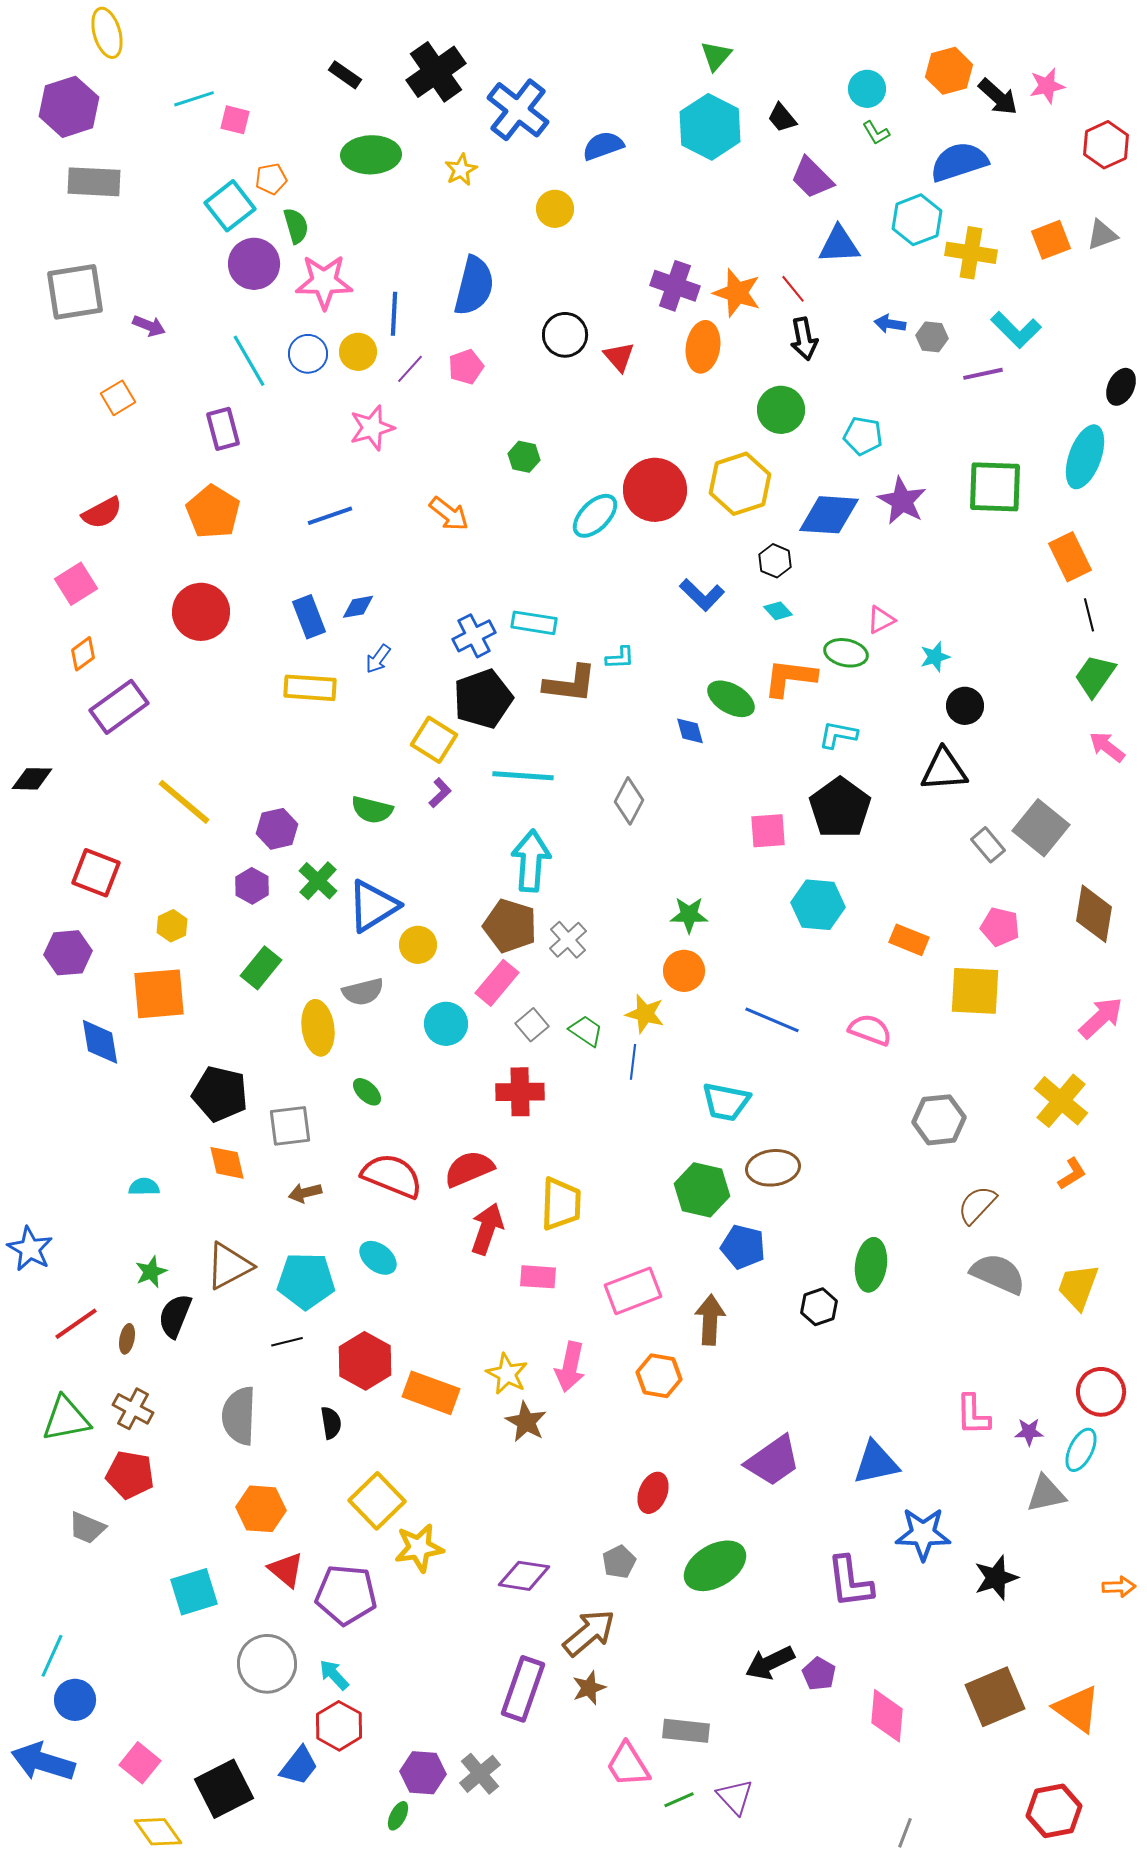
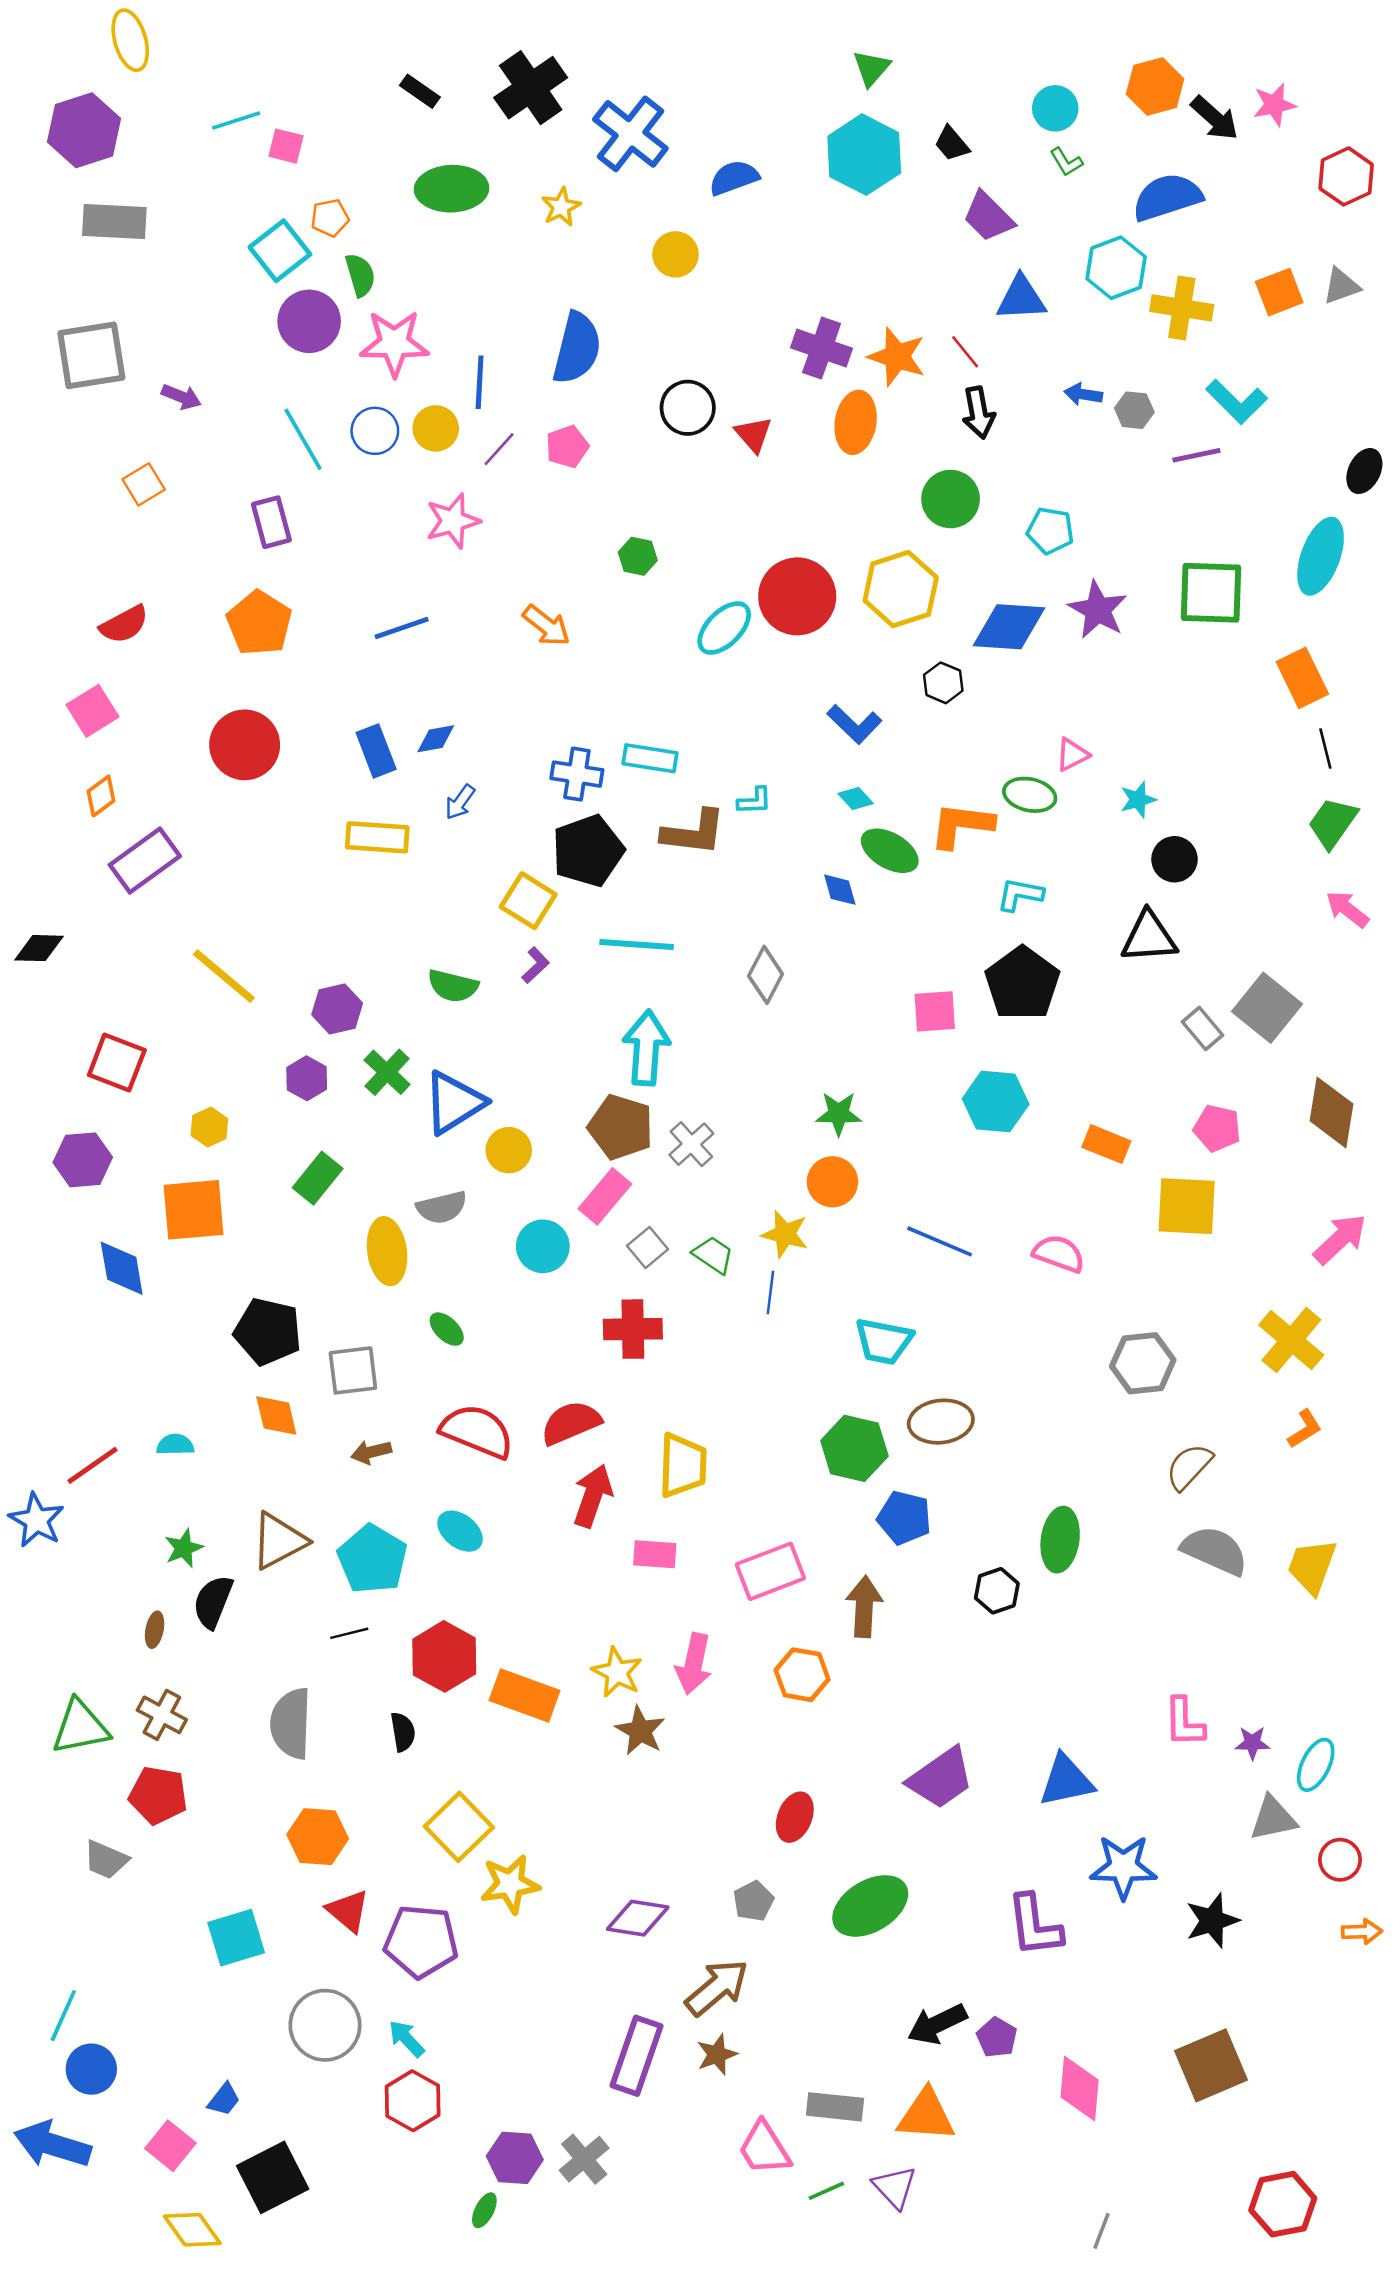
cyan diamond: (778, 611) -> (856, 798), moved
blue cross: (474, 636) -> (577, 774), turned 36
cyan pentagon: (306, 1281) -> (372, 1559), turned 30
red line: (76, 1324) -> (92, 1465), moved
red circle: (1101, 1392) -> (1340, 1860), moved, size x0.7
orange triangle: (1077, 1709) -> (926, 2115), moved, turned -32
blue trapezoid: (299, 1766) -> (224, 2099), moved, size x0.7

